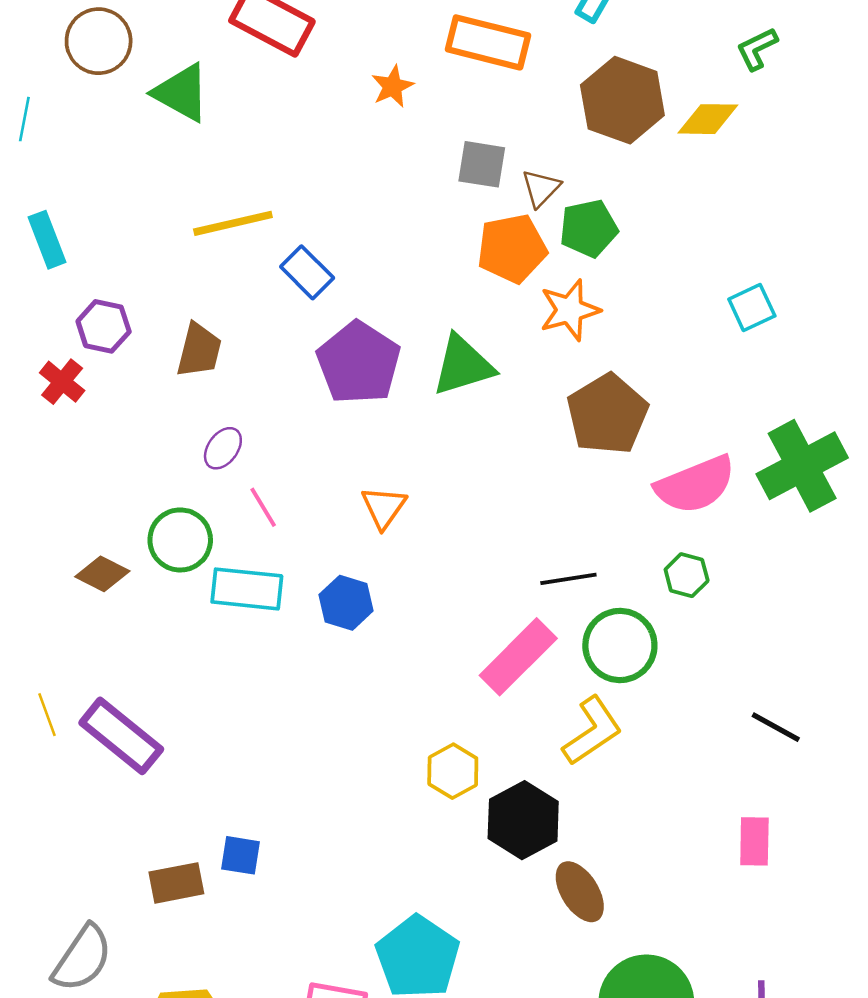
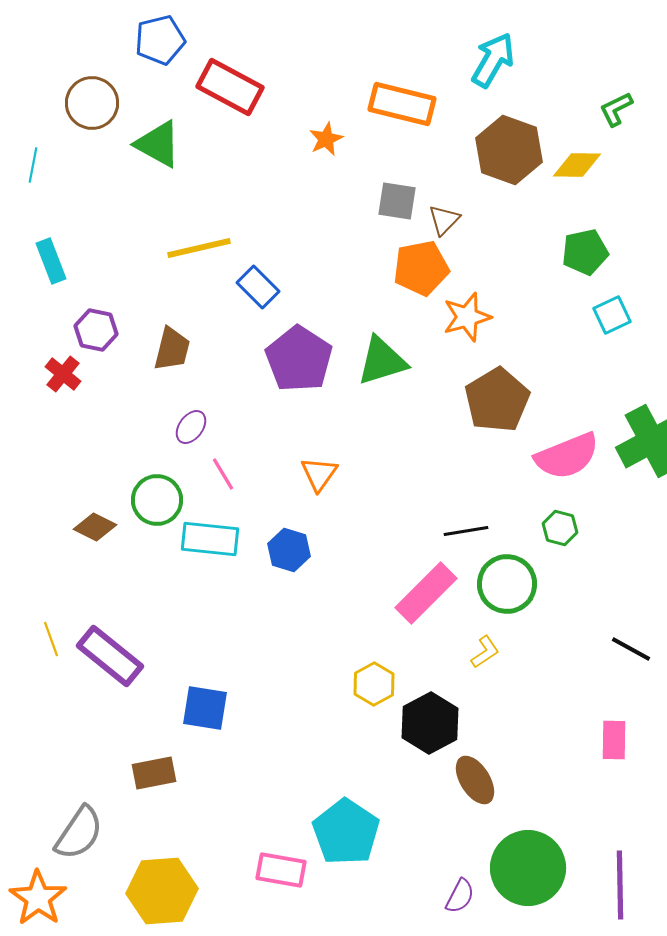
green pentagon: (589, 228) -> (585, 252), moved
yellow L-shape: (592, 731) -> (485, 652), size x0.6
blue square: (241, 855) -> (205, 708), moved, size x1.4

